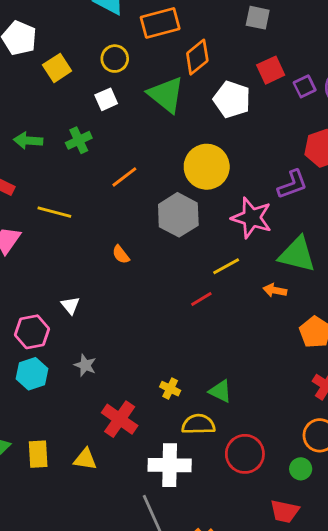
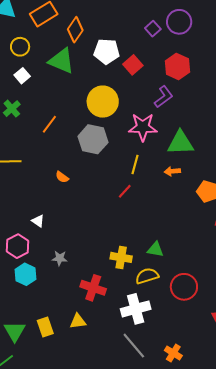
red square: (271, 70) -> (133, 65), moved
yellow line: (226, 266) -> (135, 165), turned -30
yellow cross: (170, 389) -> (121, 257), size x1.5

